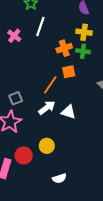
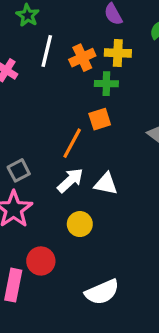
orange cross: (64, 48) -> (82, 58), moved
green cross: (83, 51) -> (106, 84), moved
yellow circle: (47, 146) -> (80, 224), moved
white semicircle: (59, 178) -> (102, 292), size x1.5

